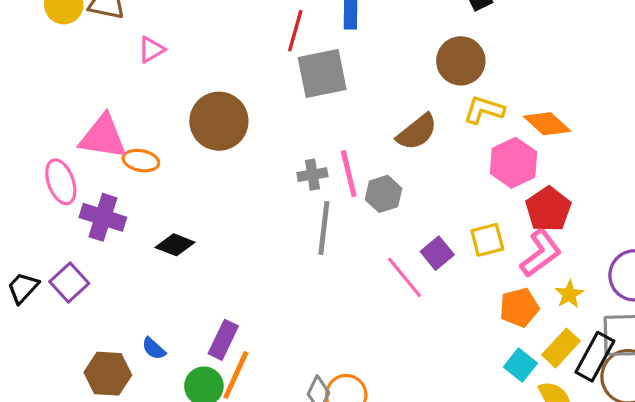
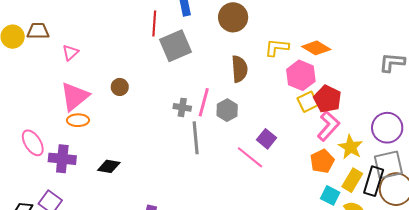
brown circle: (461, 61) -> (233, 17), moved
brown circle: (219, 121) -> (120, 87), size x0.5
brown semicircle: (417, 132) -> (239, 69), turned -44
pink triangle: (103, 137) -> (75, 96), moved, turned -36
pink line: (349, 174) -> (204, 102), turned 40
gray cross: (312, 175) -> (182, 107), turned 30
yellow square: (487, 240) -> (308, 102), moved
yellow star: (569, 294) -> (351, 147), size x1.4

